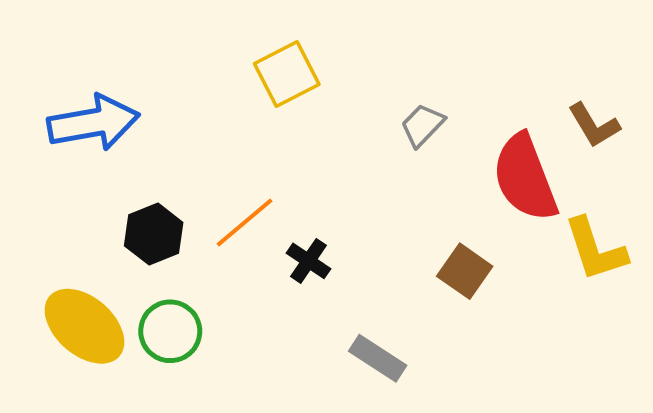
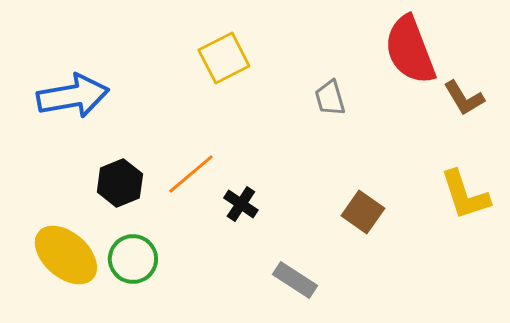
gray trapezoid: (422, 125) -> (330, 98), turned -60
red semicircle: (525, 178) -> (410, 50), moved

